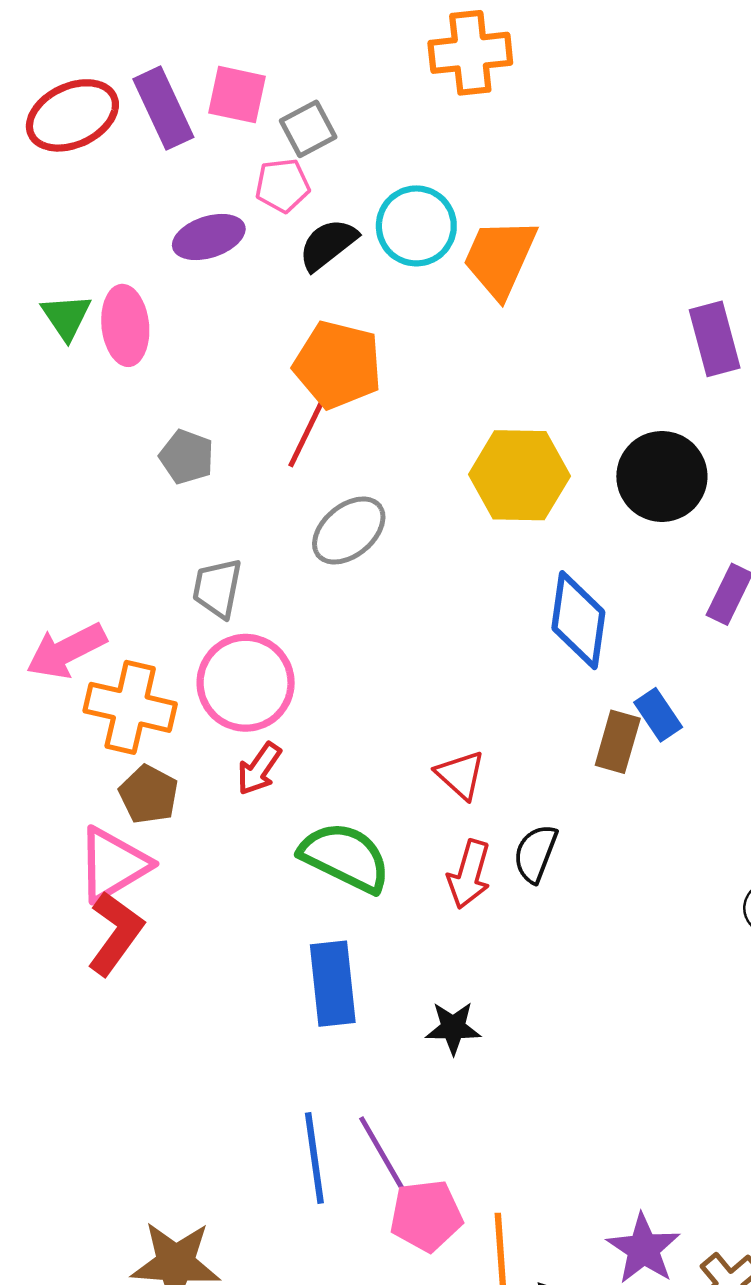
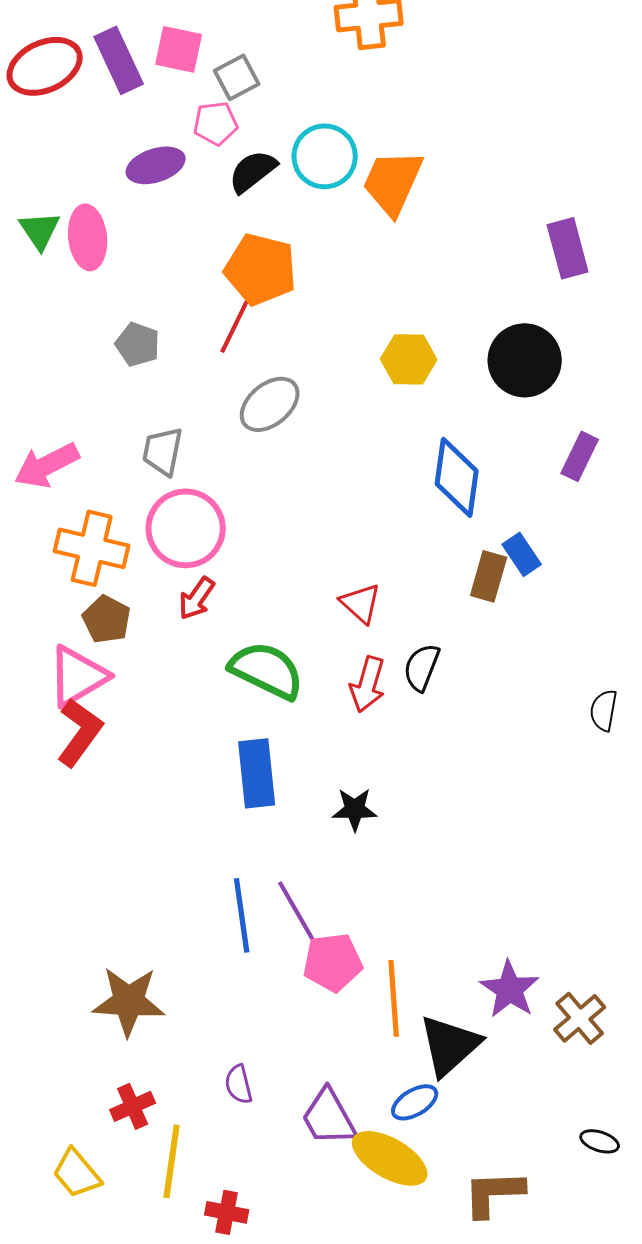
yellow hexagon: (519, 475) -> (409, 359), size x0.7
pink arrow: (66, 651) -> (47, 465), moved

